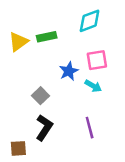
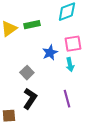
cyan arrow: (93, 86) -> (70, 65), turned 48

